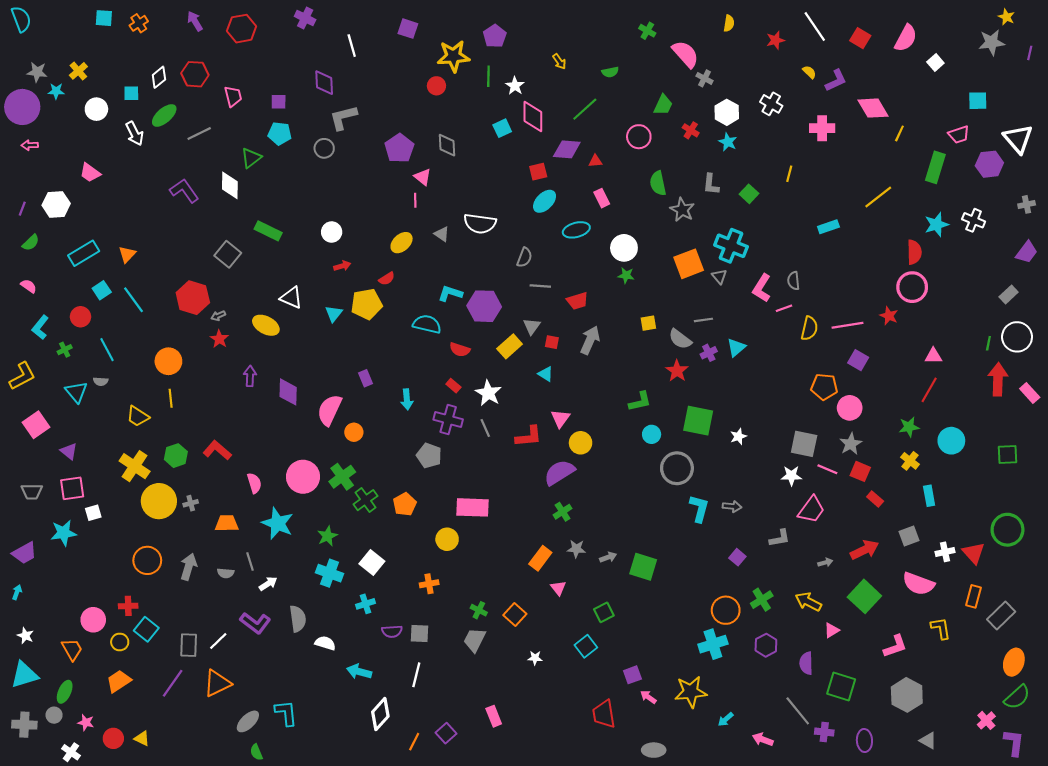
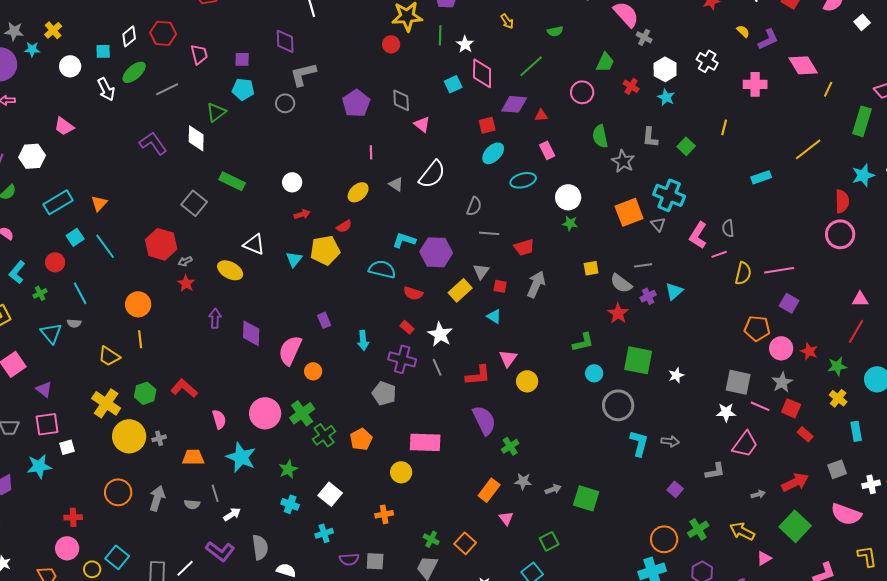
pink triangle: (423, 177) -> (422, 124), moved
white semicircle: (480, 224) -> (432, 174), turned -60
red star: (889, 316) -> (809, 351), moved
purple semicircle: (559, 472) -> (484, 420), moved, turned 96
cyan cross: (329, 573) -> (290, 504), size x0.7
red cross: (128, 606) -> (73, 517), moved

